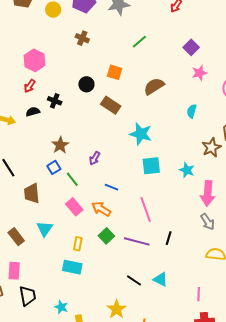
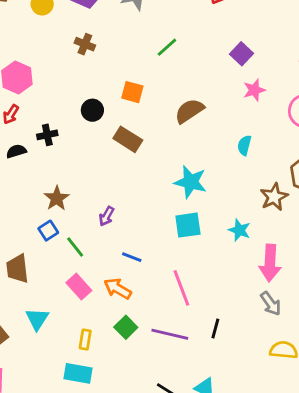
black cross: (55, 101) -> (47, 135), turned -32
cyan star: (141, 134) -> (190, 182), moved

